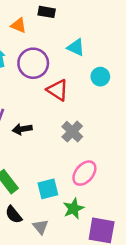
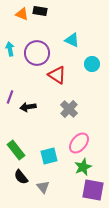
black rectangle: (47, 12) -> (40, 11), moved
orange triangle: (19, 25) -> (22, 14), moved
green star: (73, 208) -> (83, 167), moved

